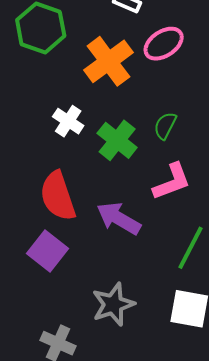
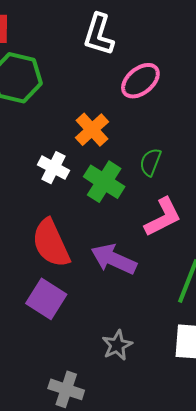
orange cross: (108, 61) -> (92, 130), moved, size x0.7
gray star: (113, 304) -> (117, 345), size x0.7

